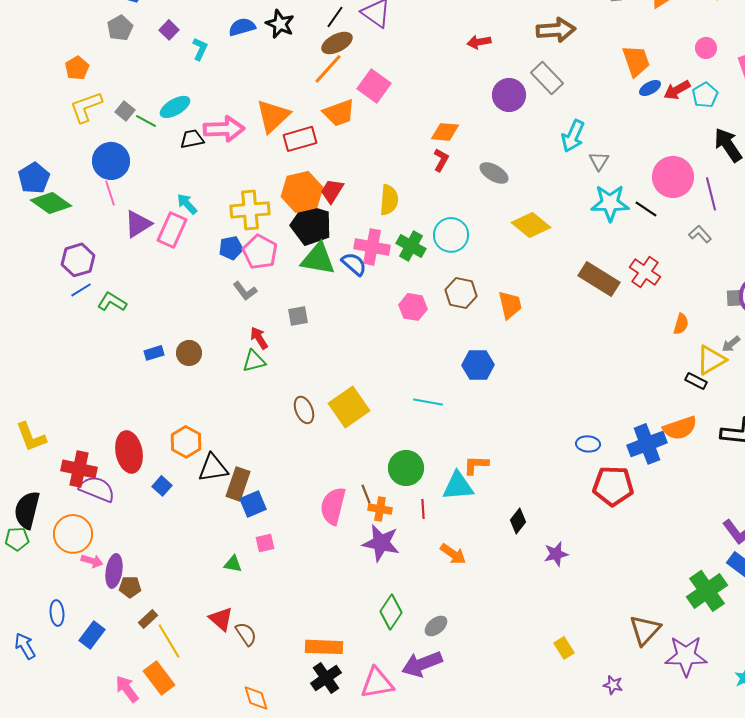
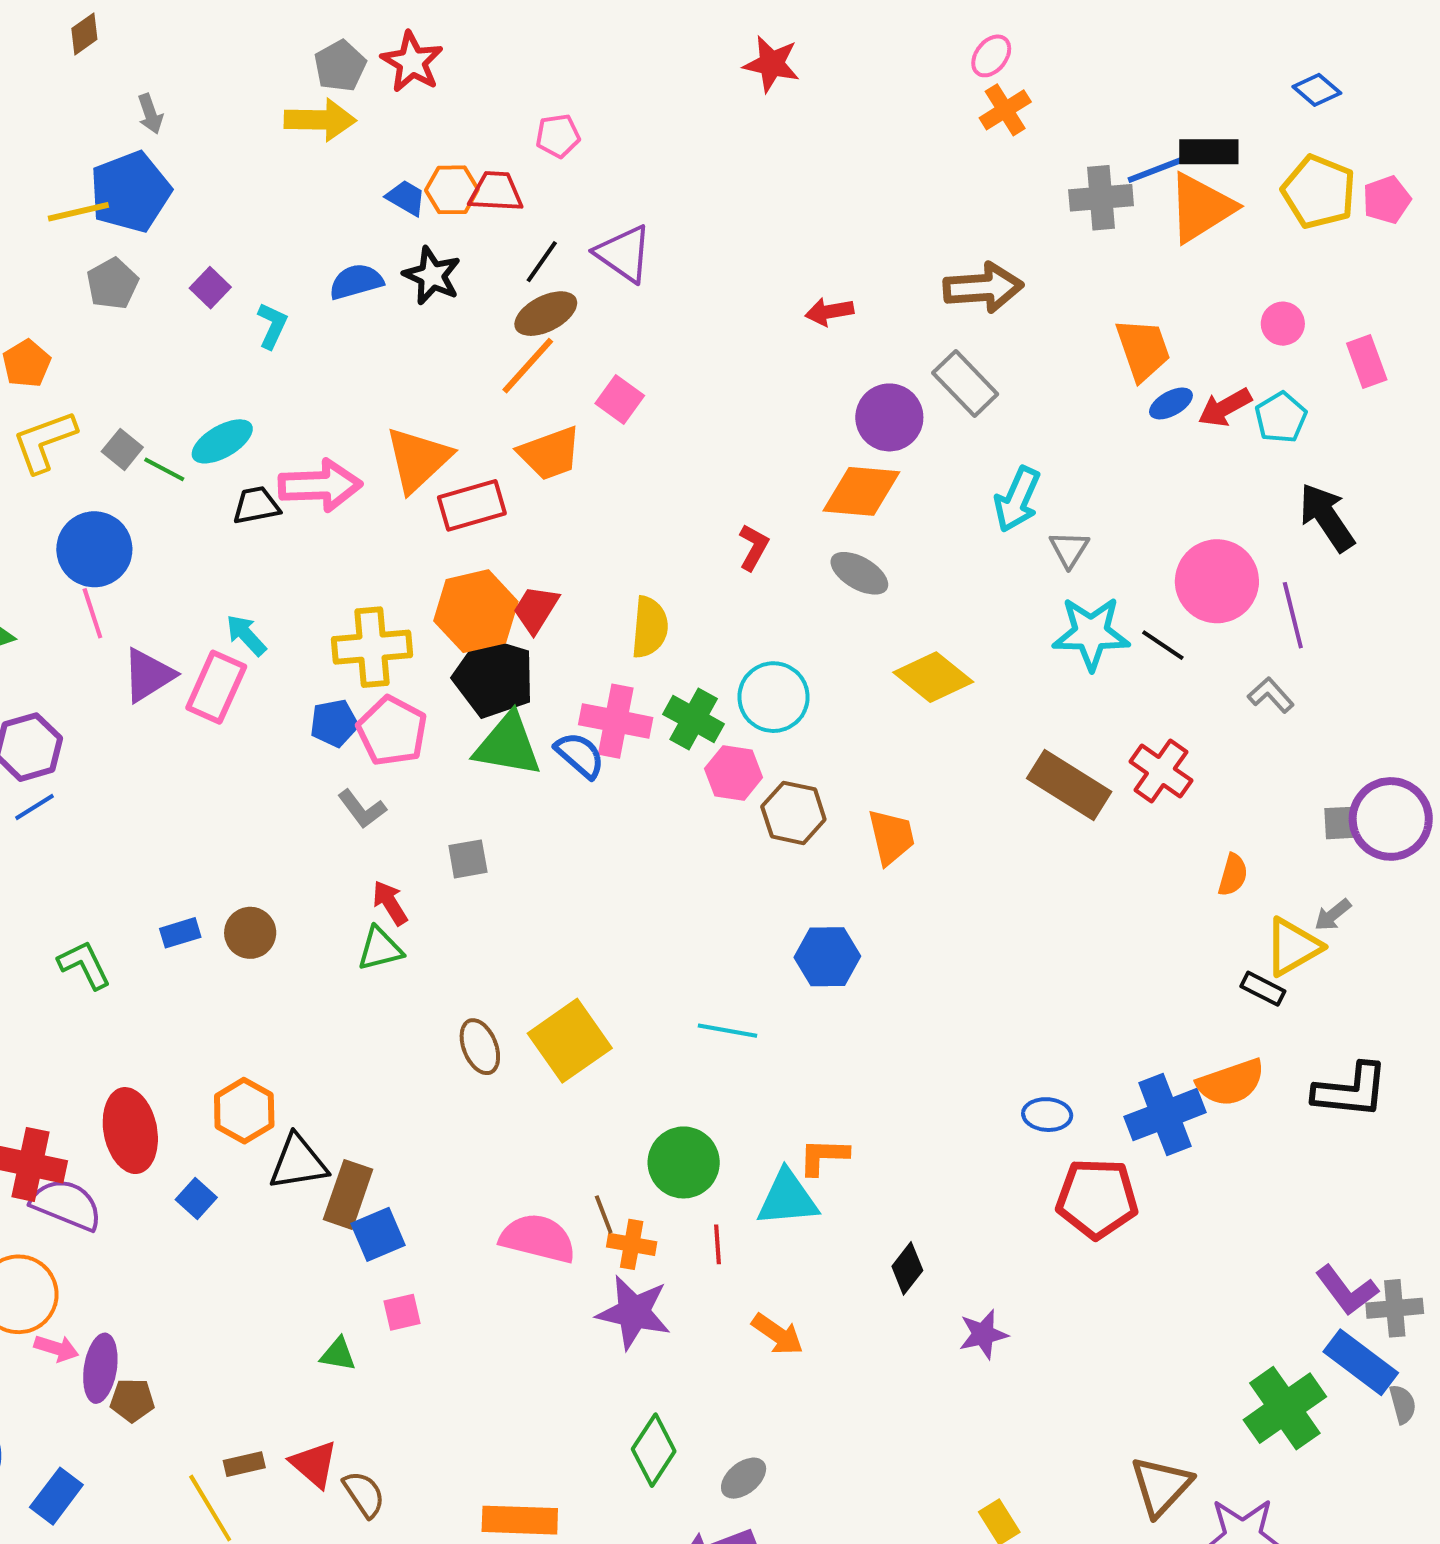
pink square: (374, 86) -> (620, 399), size x0.7
orange diamond: (445, 132) -> (861, 491), moved, size x1.4
green L-shape: (112, 302) -> (84, 965), moved, turned 32
pink hexagon: (413, 307) -> (734, 773), moved
pink semicircle: (333, 506) -> (538, 1238), turned 90
brown rectangle: (148, 619) -> (244, 1464), moved, turned 30

